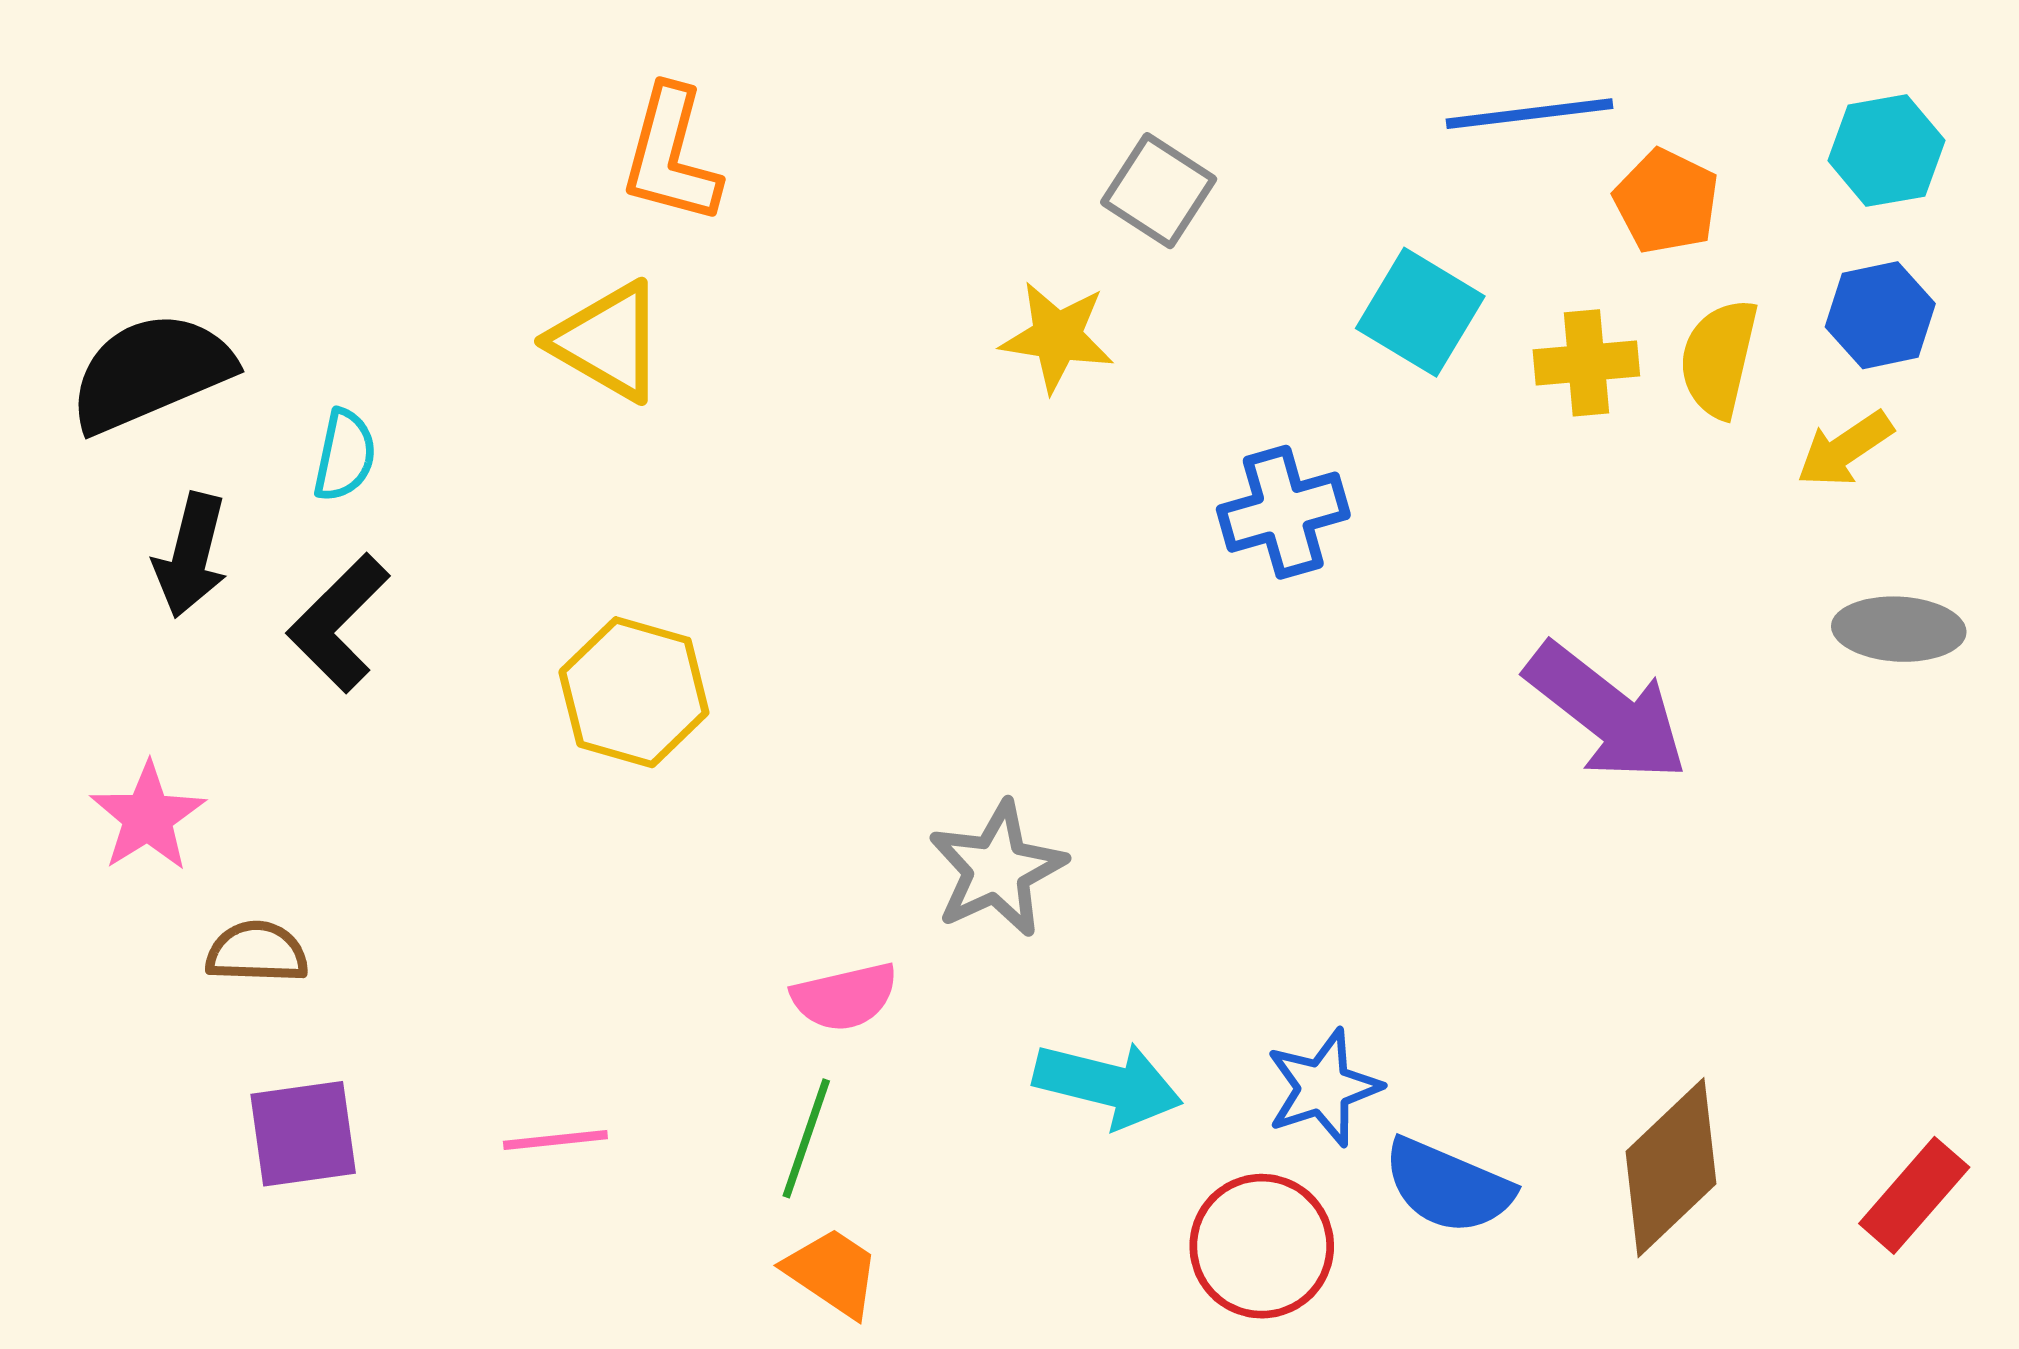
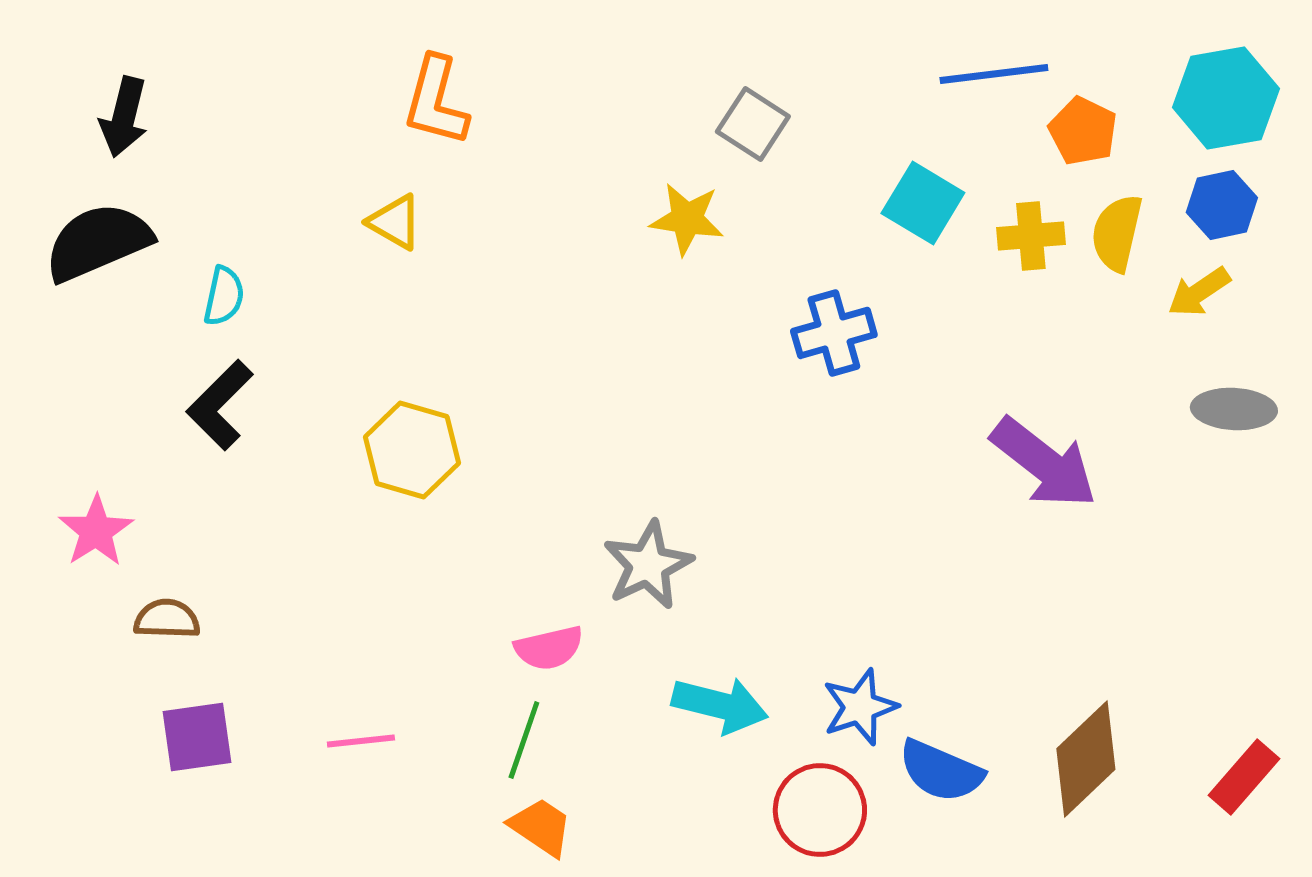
cyan hexagon: (1886, 151) -> (1226, 98), size x1.4
yellow triangle: (608, 341) -> (395, 222), size x0.7
black arrow: (191, 555) -> (124, 117), moved

